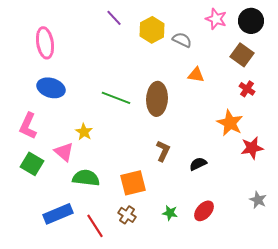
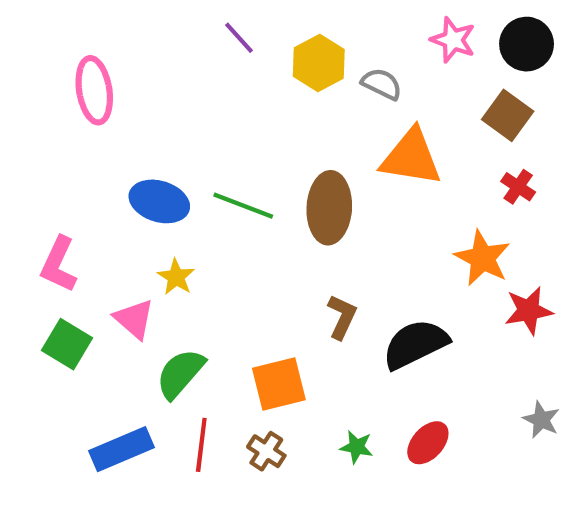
orange triangle: (196, 75) -> (411, 157), size x1.8
blue ellipse: (51, 88) -> (159, 201), moved
black semicircle: (198, 164) -> (415, 344), size x1.8
green semicircle: (86, 178) -> (180, 374), turned -56
red line: (95, 226) -> (201, 445), moved, turned 40

